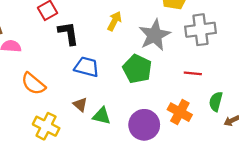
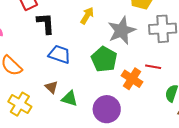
orange cross: (180, 112) -> (132, 79), moved

